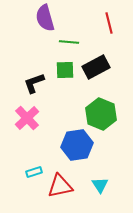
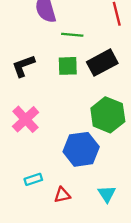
black L-shape: (34, 83) -> (23, 66), moved
red triangle: (60, 186) -> (62, 195), size x0.6

